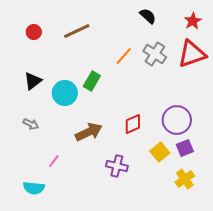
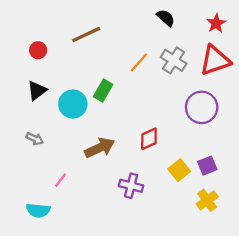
red circle: (34, 32) -> (38, 50), moved
purple circle: (177, 120) -> (202, 107), moved

